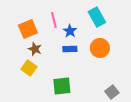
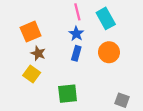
pink line: (54, 20) -> (77, 12), moved
blue rectangle: (70, 49) -> (76, 53), turned -72
gray square: (112, 92) -> (122, 100), turned -32

